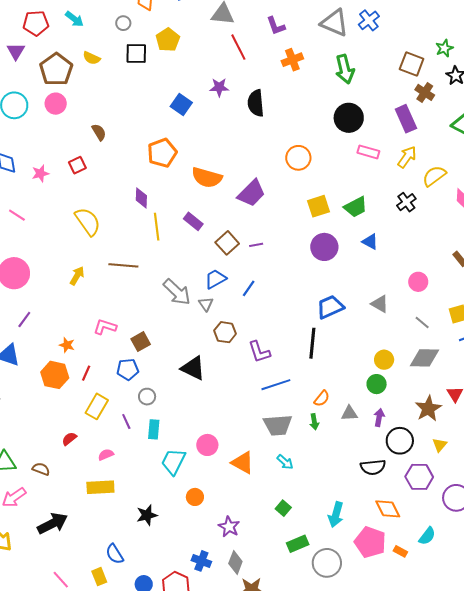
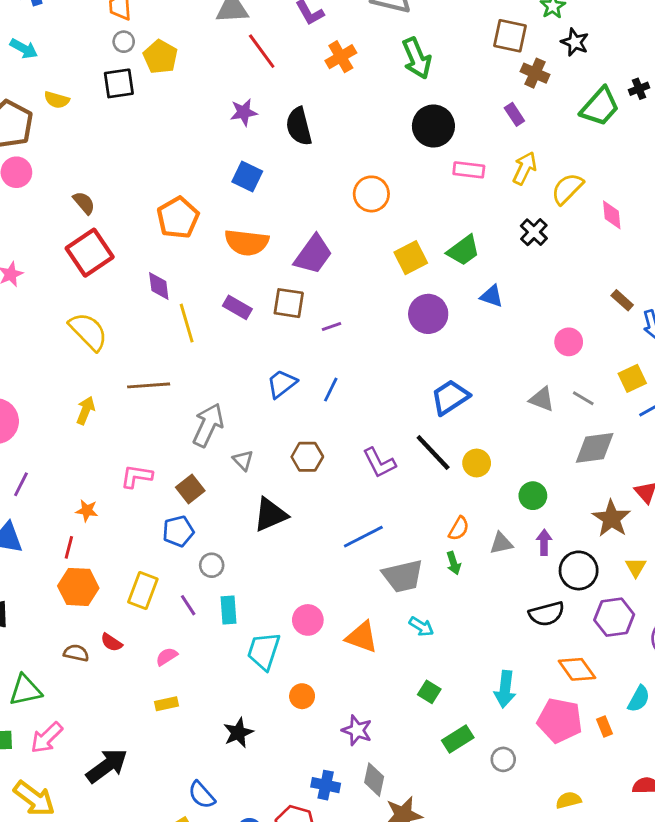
gray circle: (123, 23) -> (124, 42), moved
blue square: (181, 104) -> (247, 177), moved
purple rectangle: (406, 119) -> (514, 114), size x0.6
red square: (77, 165) -> (90, 253), moved, size x1.8
brown square: (227, 243) -> (289, 303), moved, turned -30
gray arrow: (177, 292) -> (208, 425), moved, turned -100
gray triangle: (206, 304) -> (243, 460), moved
gray triangle: (380, 304) -> (542, 399), moved
black line: (312, 343) -> (433, 453), turned -40
purple L-shape: (259, 352) -> (379, 463), moved
yellow circle: (384, 360) -> (477, 463), moved
black triangle: (193, 368) -> (270, 515), turned -40
red line: (86, 373) -> (69, 547), moved
orange hexagon: (55, 375) -> (78, 587), moved
blue line: (276, 385) -> (363, 537), moved
red semicircle: (69, 439) -> (111, 642), turned -98
brown semicircle: (41, 469) -> (76, 653), moved
yellow rectangle: (100, 487) -> (166, 704), size x0.6
orange rectangle: (400, 551) -> (605, 727), turned 48
gray circle: (327, 563) -> (503, 759), size x0.6

